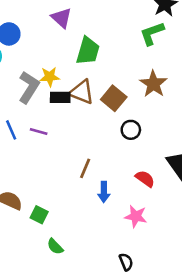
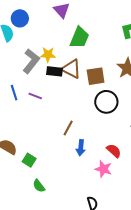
brown square: (114, 98) -> (96, 76), turned 36
black circle: (131, 130) -> (106, 102), size x1.5
red semicircle: (145, 179) -> (114, 151), moved

